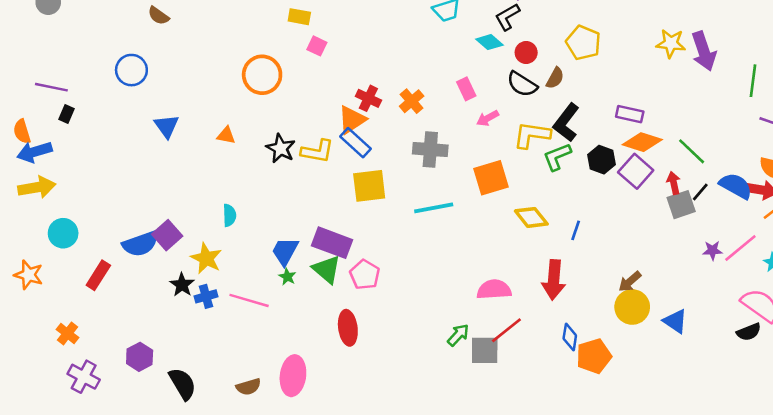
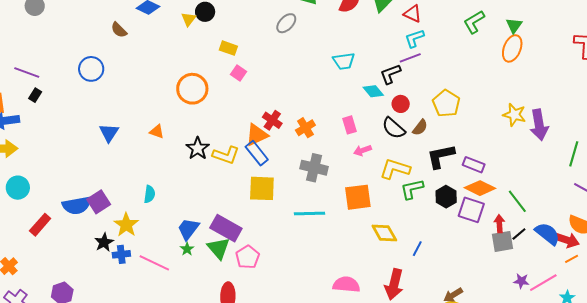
black L-shape: (566, 123) -> (441, 156), moved, turned 32
blue triangle: (167, 126) -> (109, 133), moved
purple square: (636, 171) -> (471, 210), turned -32

